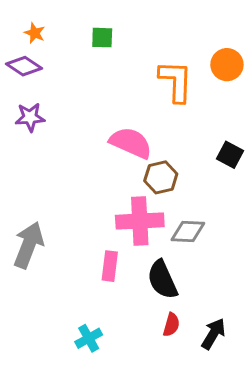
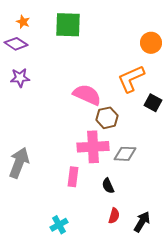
green square: (102, 38) -> (68, 25), size x1.8
orange L-shape: (176, 81) -> (131, 79), moved, turned -116
black semicircle: (162, 280) -> (108, 186), size x0.6

